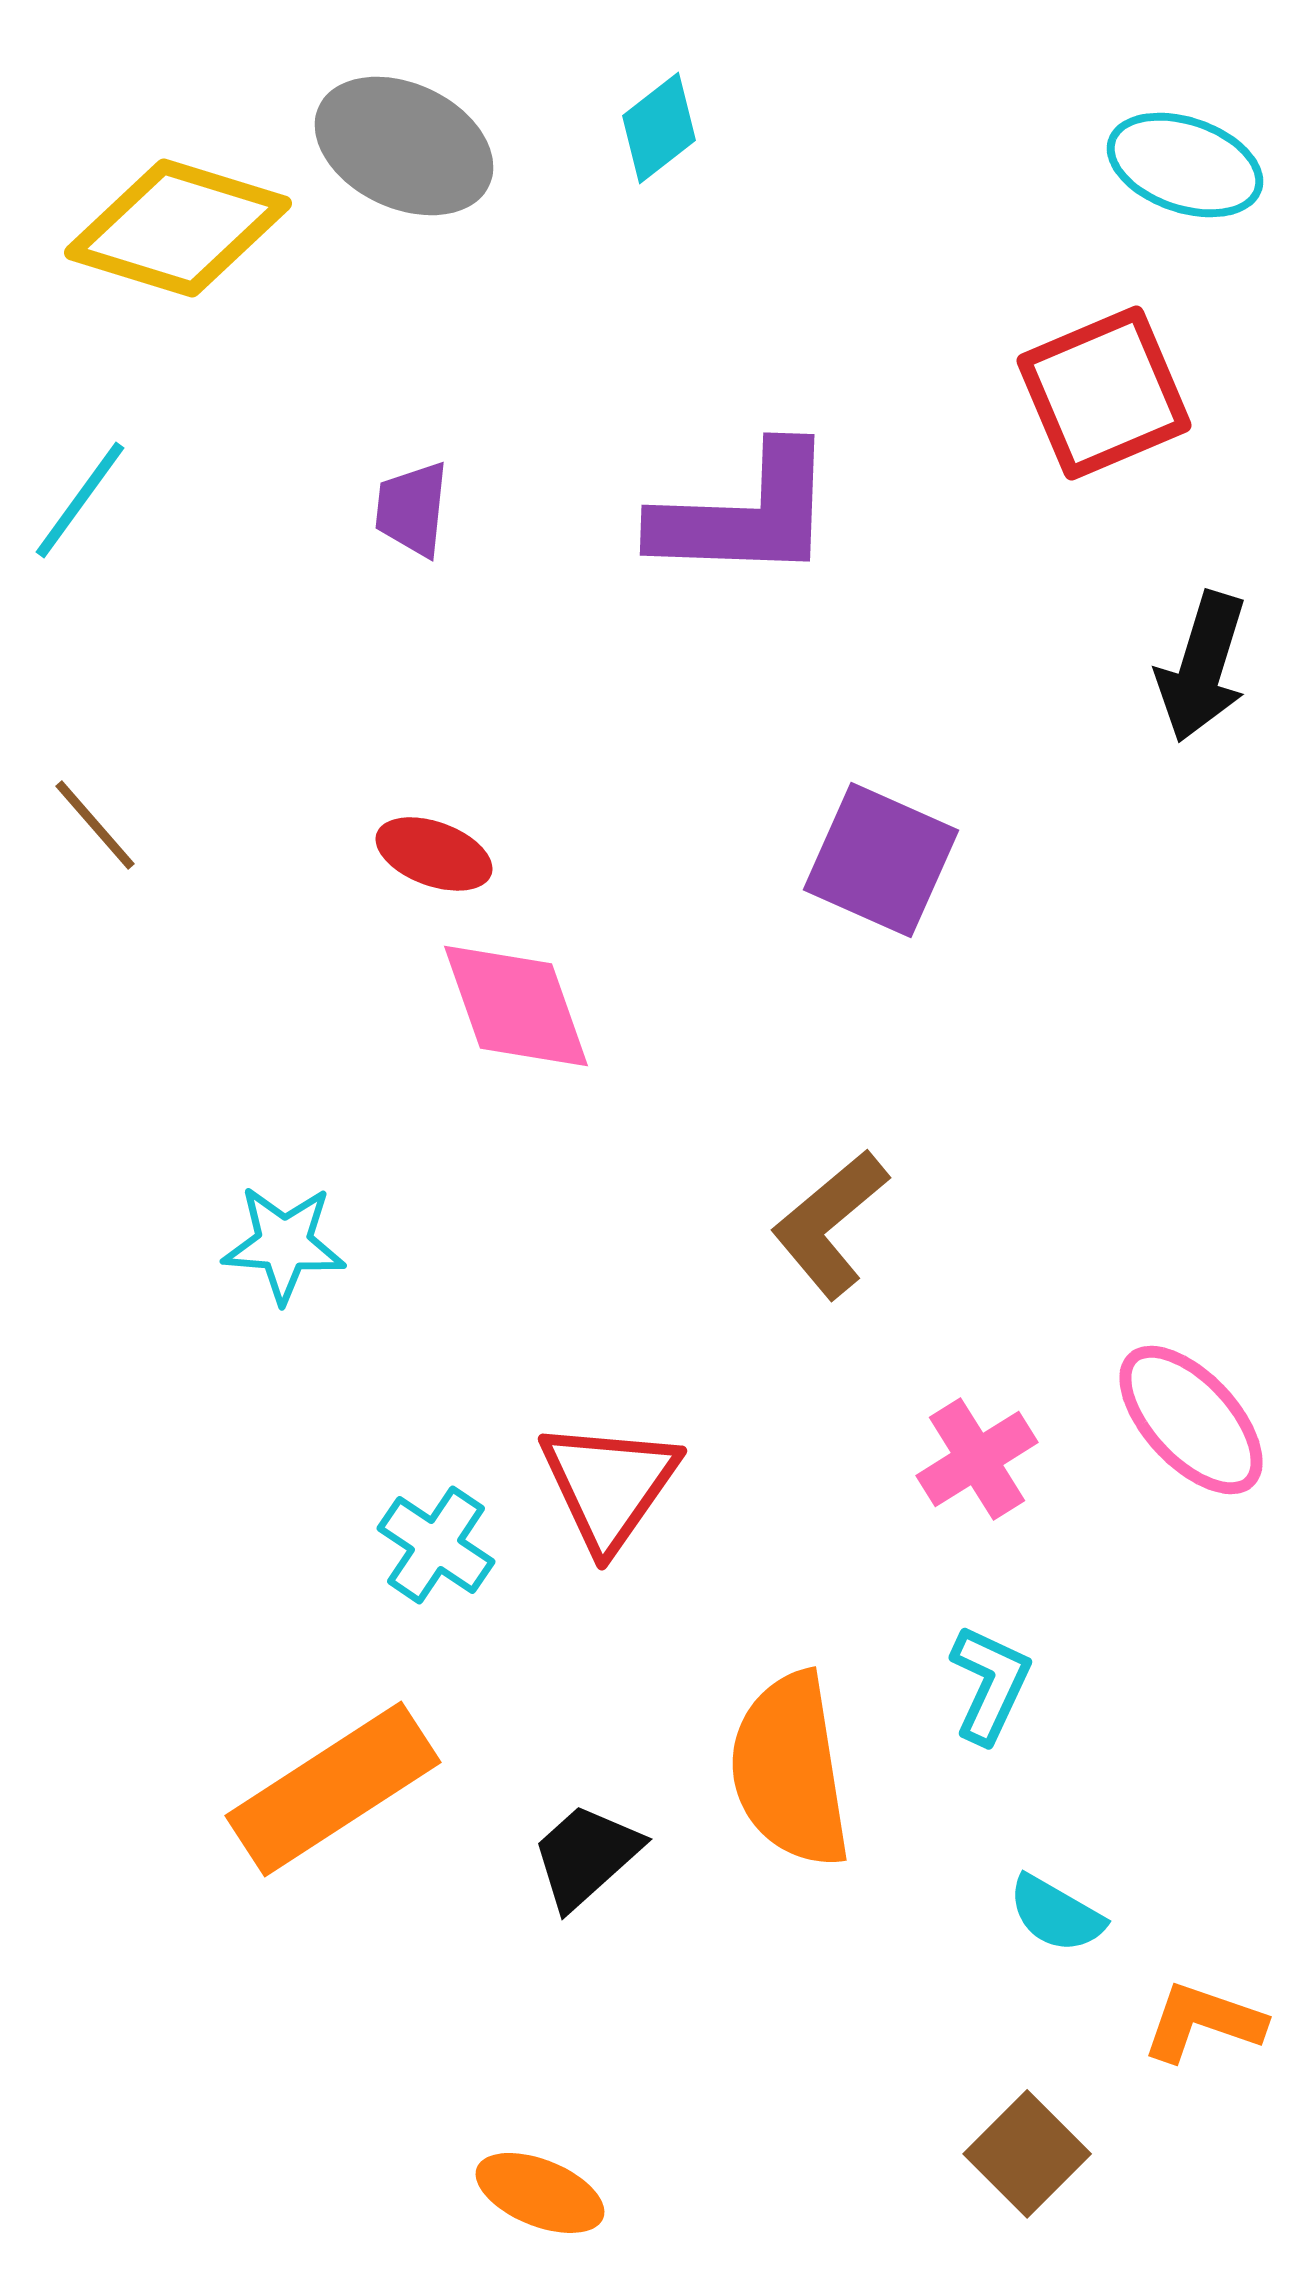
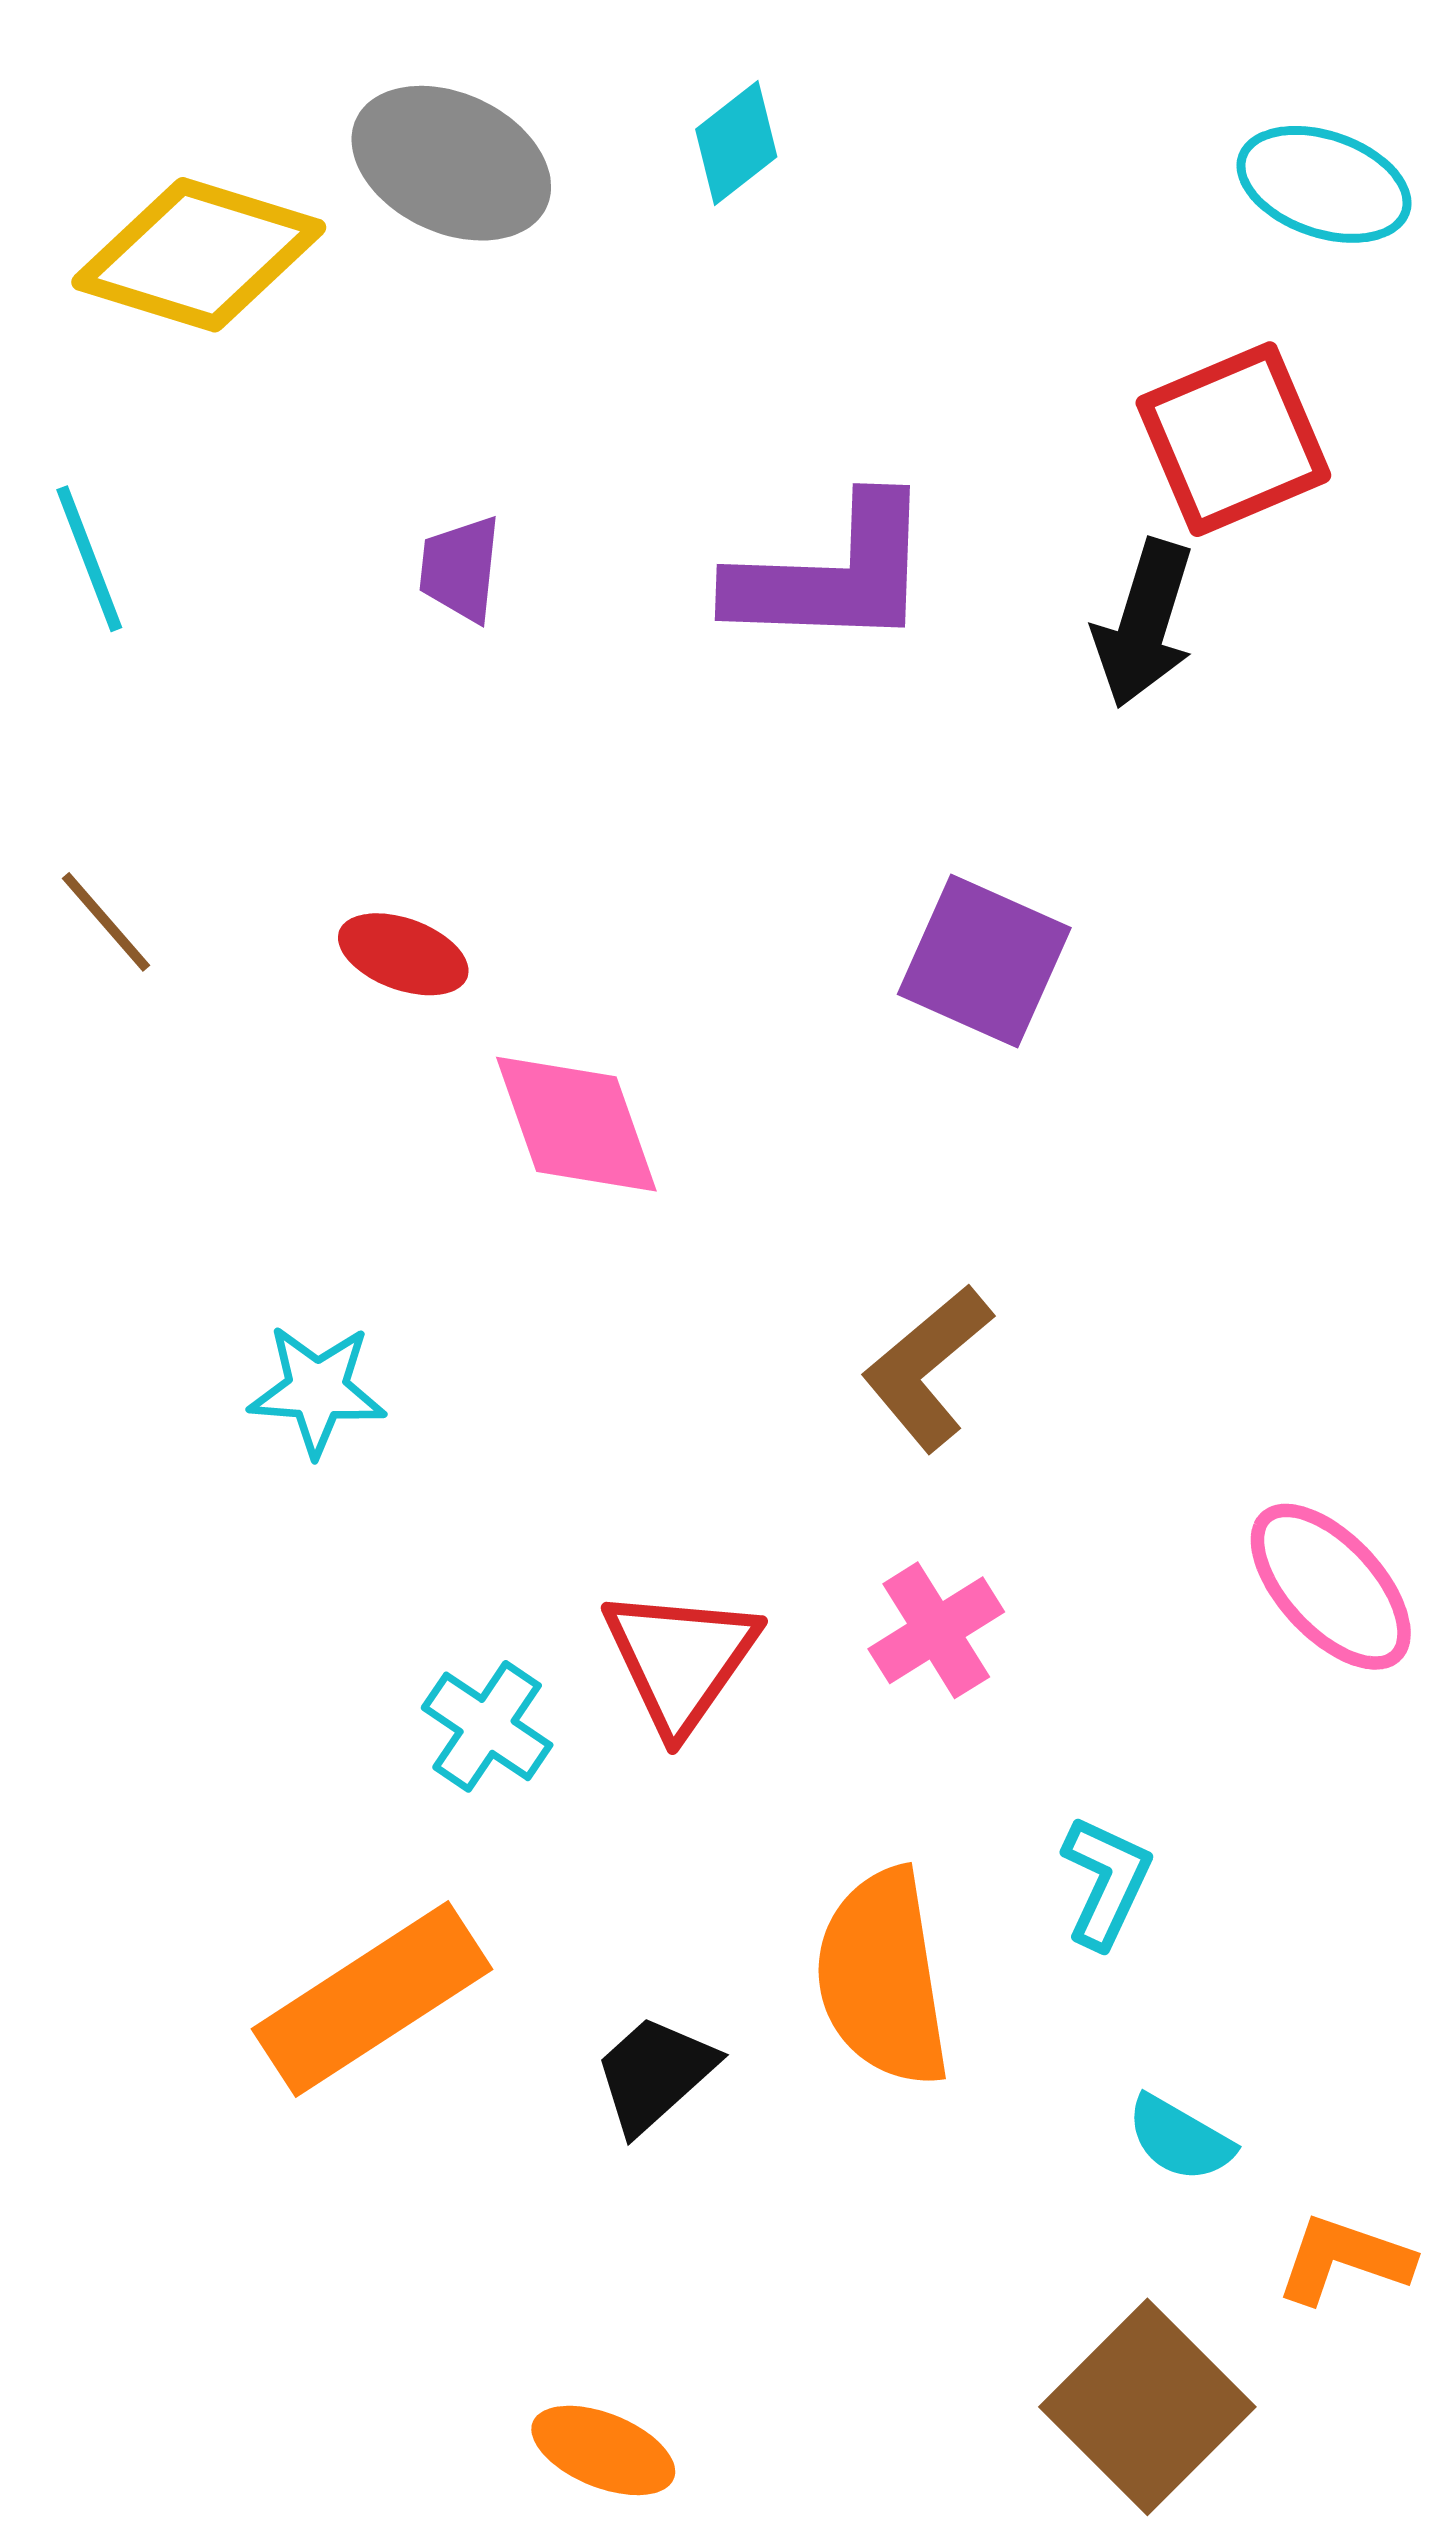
cyan line: (80, 500) -> (89, 559), turned -57
black arrow: (1202, 667) -> (1144, 624), moved
red ellipse: (434, 854) -> (403, 954), moved
pink cross: (977, 1459) -> (936, 1630), moved
brown square: (1027, 2154) -> (1147, 2407), size x1.5

